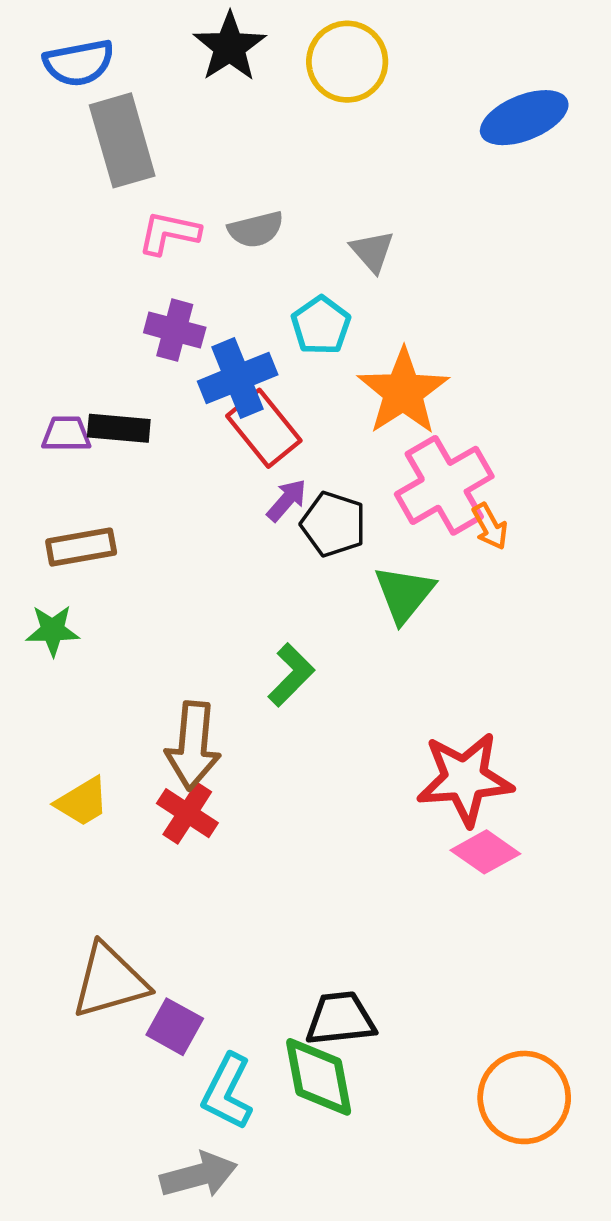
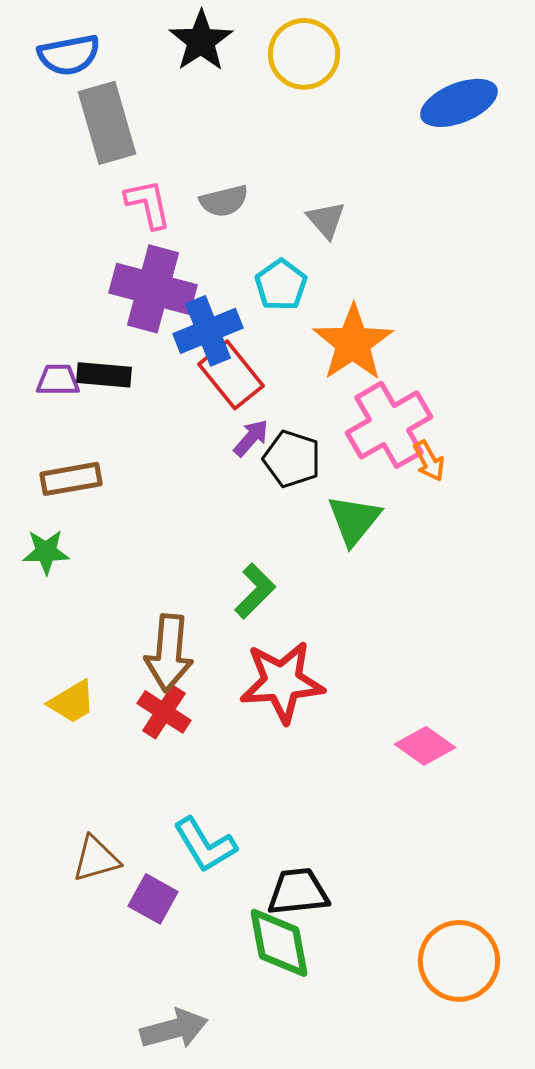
pink L-shape: (169, 233) -> (148, 204), turned 66
purple cross: (175, 330) -> (153, 289), size x1.6
red star: (465, 779) -> (282, 682), moved
brown triangle: (110, 981) -> (96, 859), size x0.7
cyan L-shape: (227, 1092) -> (205, 845), moved, turned -58

